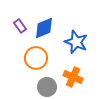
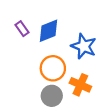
orange circle: (36, 58) -> (53, 68), moved

